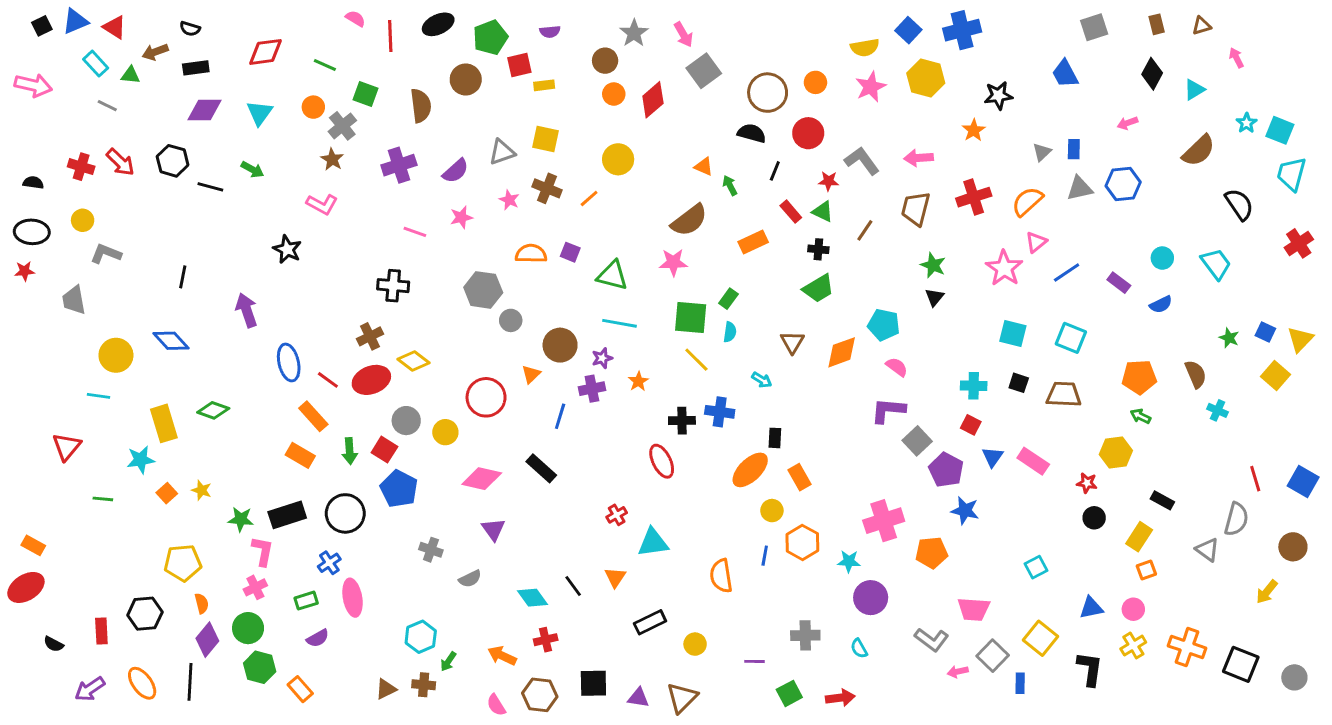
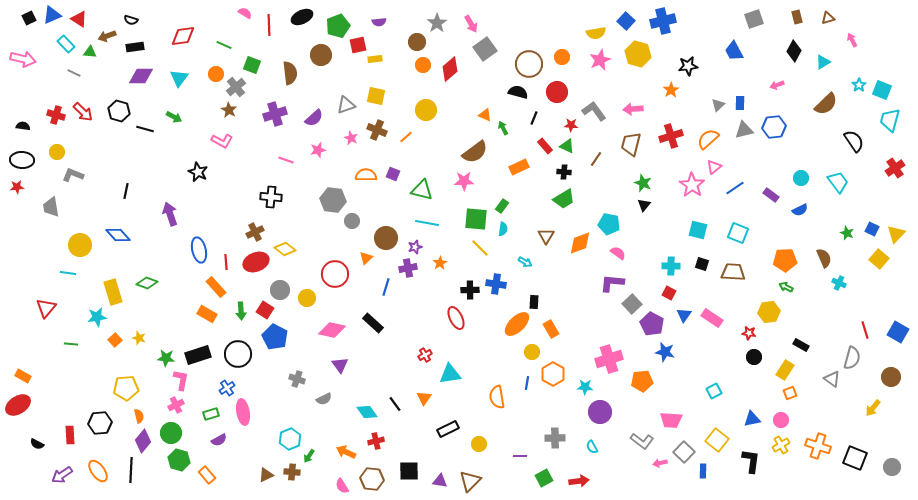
red line: (328, 380) -> (226, 262), turned 49

